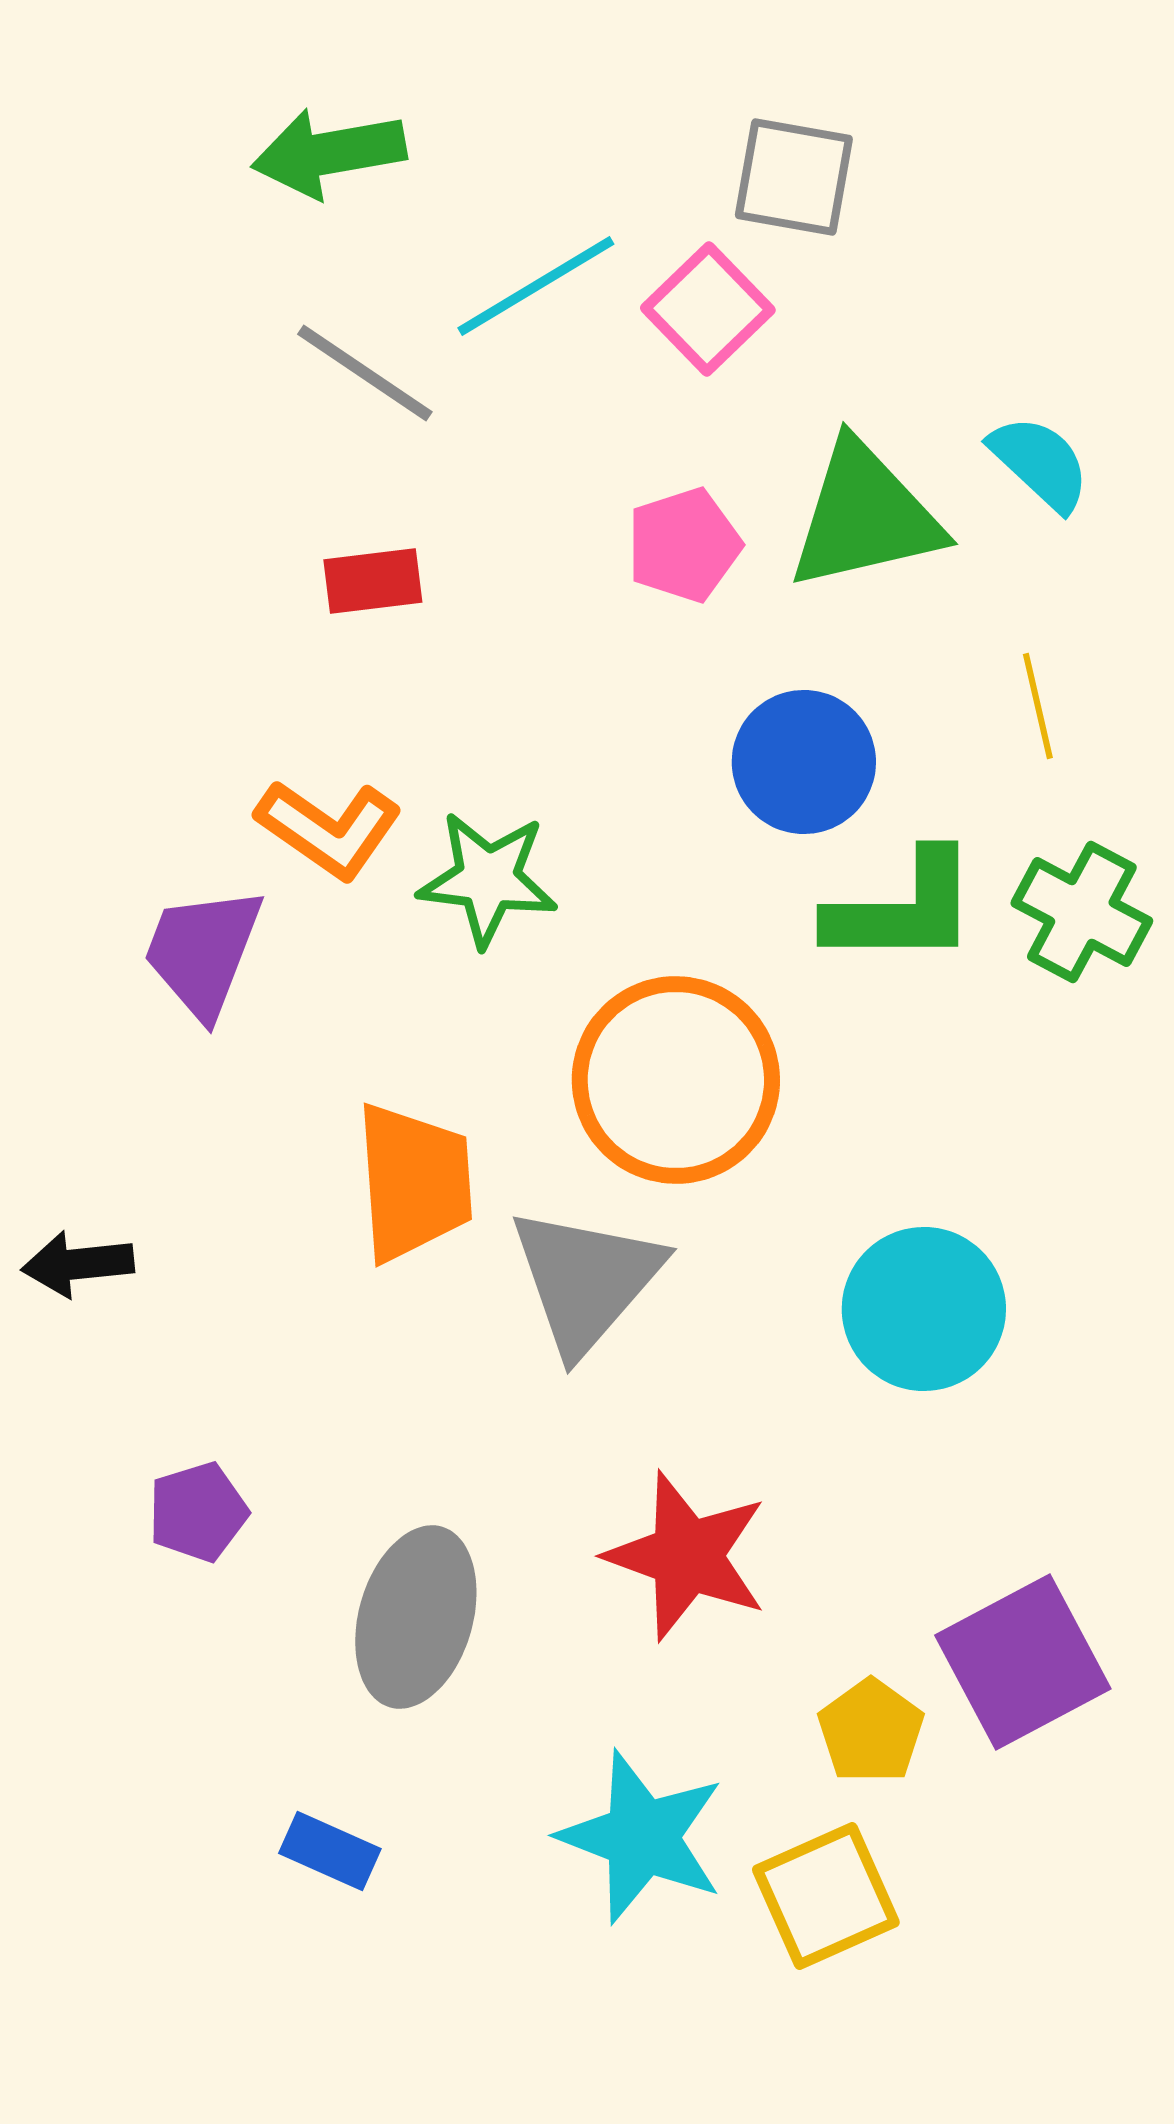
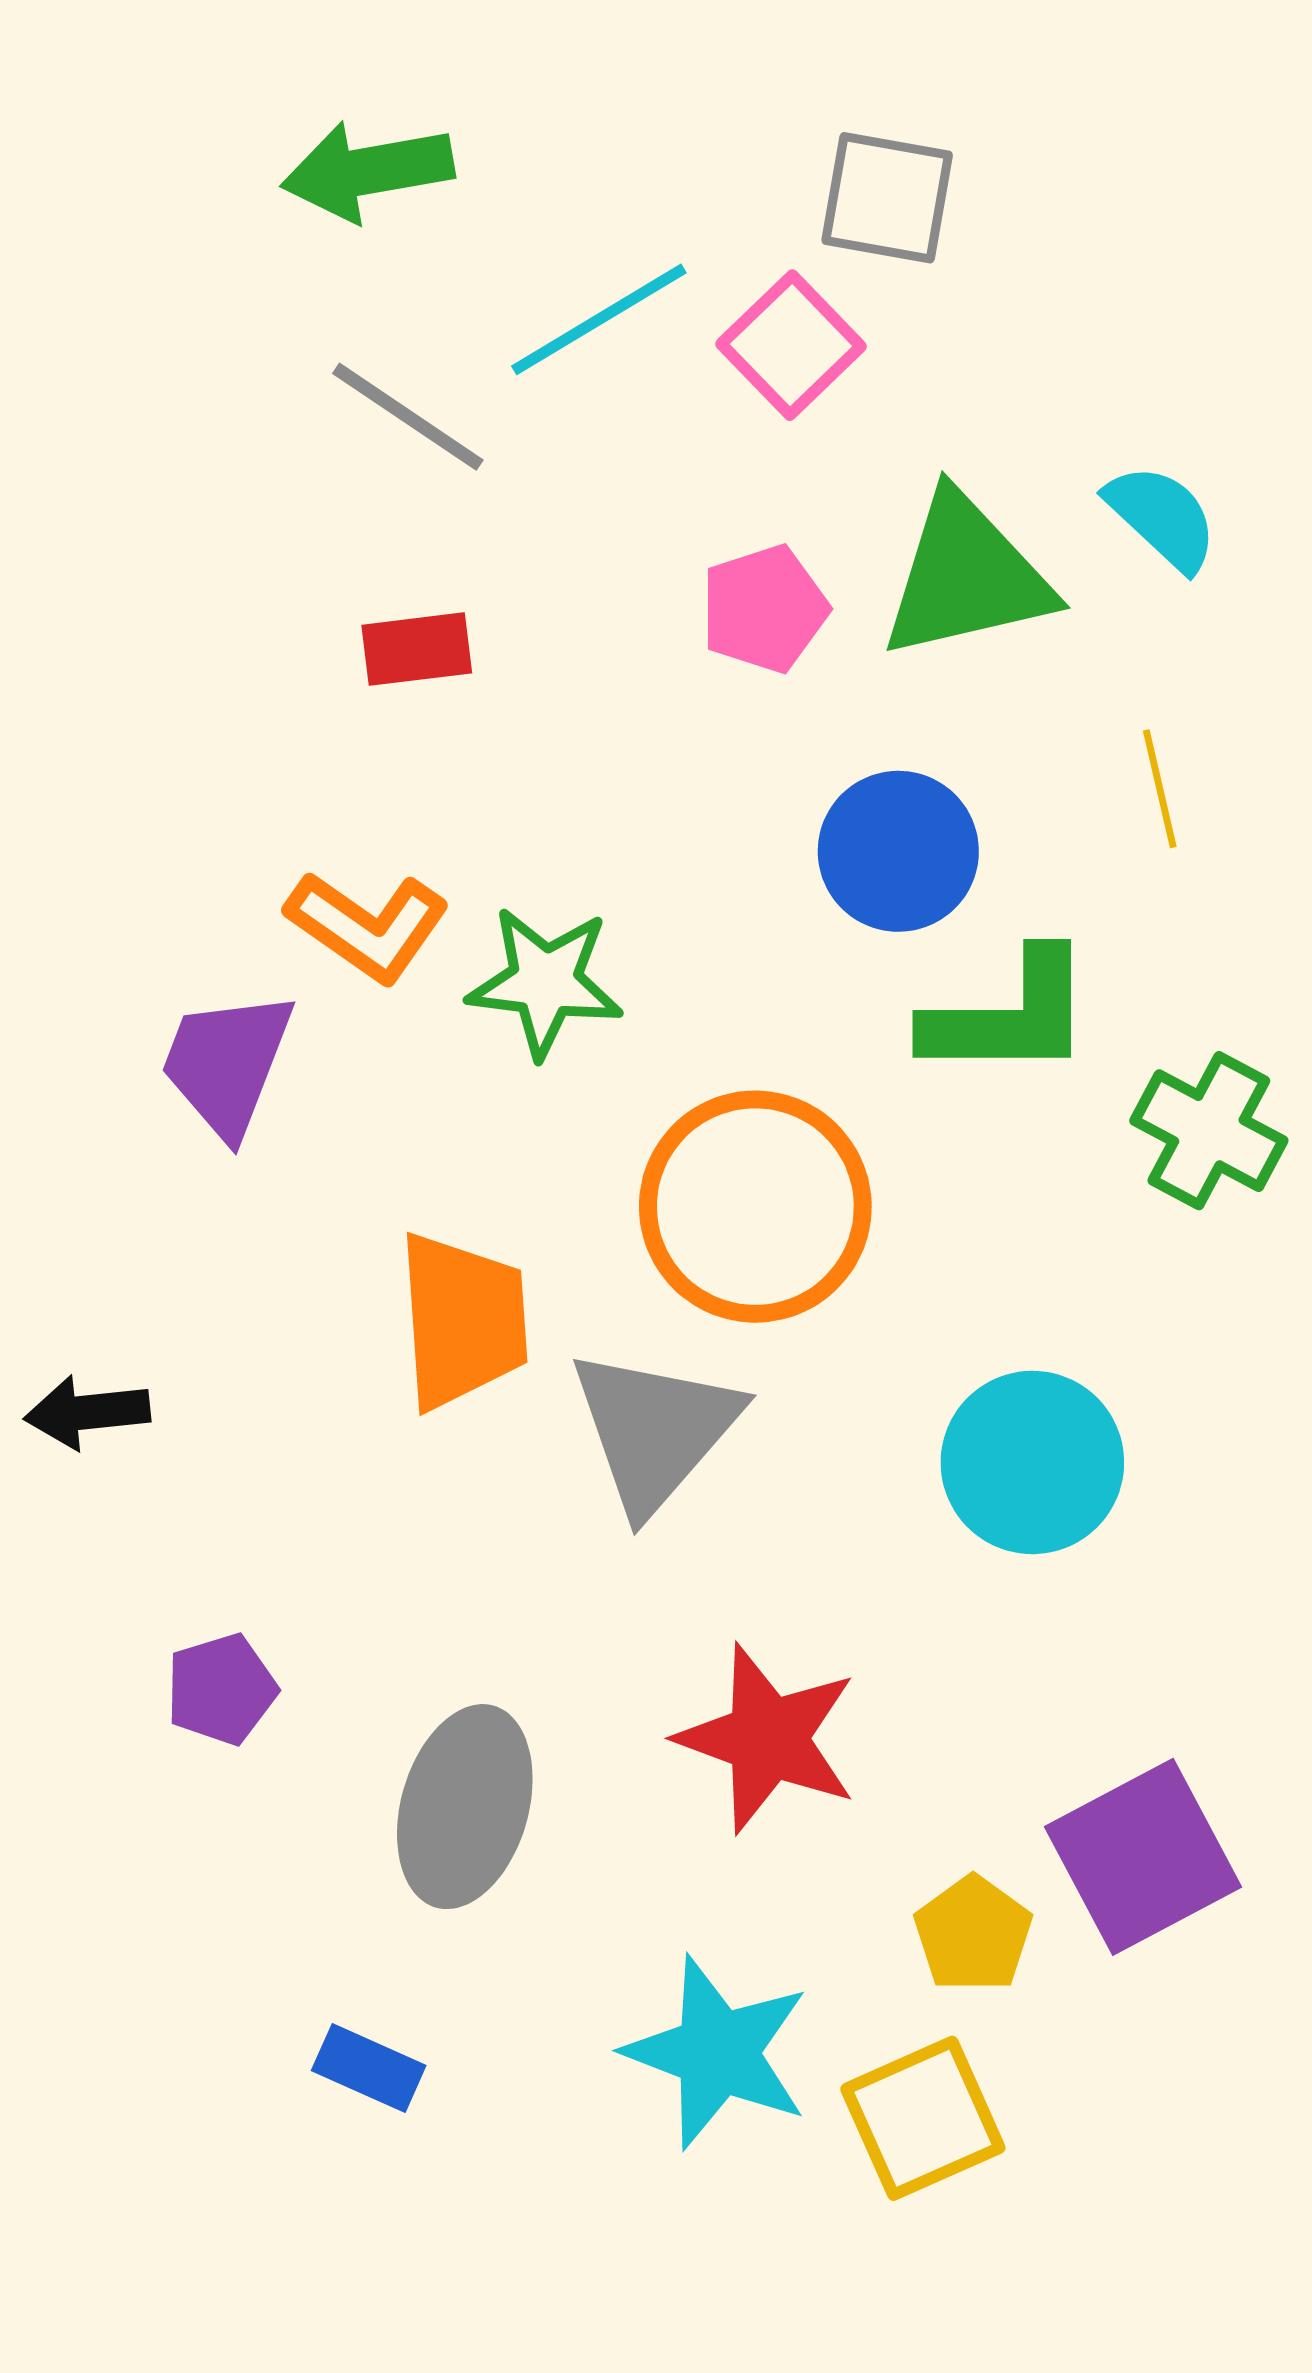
green cross: (1082, 912) -> (1209, 1131), moved

